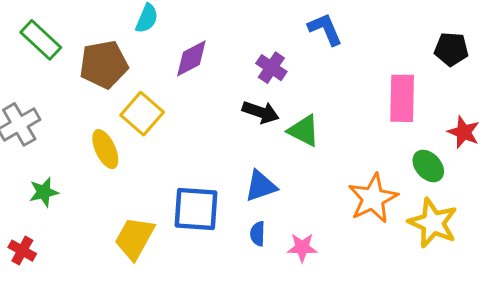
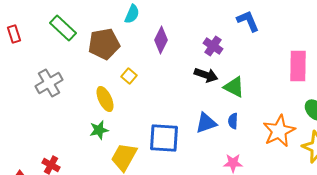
purple diamond: (191, 58) -> (161, 40), turned -36
yellow square: (142, 114) -> (129, 76), size x0.6
green star: (44, 192) -> (99, 130), moved
blue semicircle: (258, 234) -> (233, 121), moved

